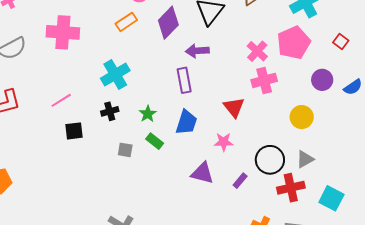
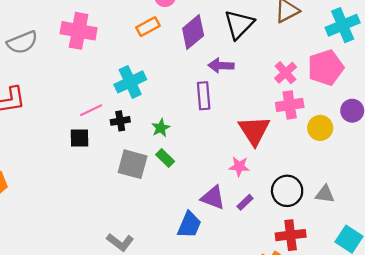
pink line: (61, 100) -> (91, 110), moved
red triangle: (234, 107) -> (254, 130), size x1.4
yellow circle: (302, 117) -> (320, 128), moved
blue trapezoid: (186, 122) -> (189, 225), moved
gray square: (125, 150) -> (133, 164), size x1.8
gray triangle: (305, 159) -> (325, 194), turned 30
purple rectangle: (240, 181) -> (245, 202), moved
red cross: (291, 188) -> (291, 235), moved

